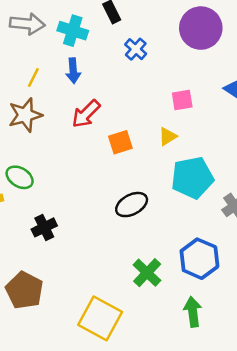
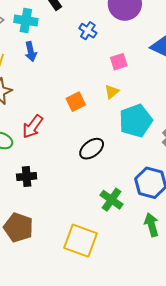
blue cross: (136, 49) -> (88, 31), moved
red arrow: (86, 114) -> (33, 127), moved
black cross: (44, 227) -> (27, 177), turned 30

